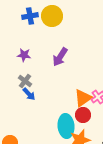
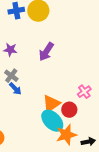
orange triangle: (83, 98) -> (51, 104), moved
cyan ellipse: (66, 126) -> (52, 121), turned -40

